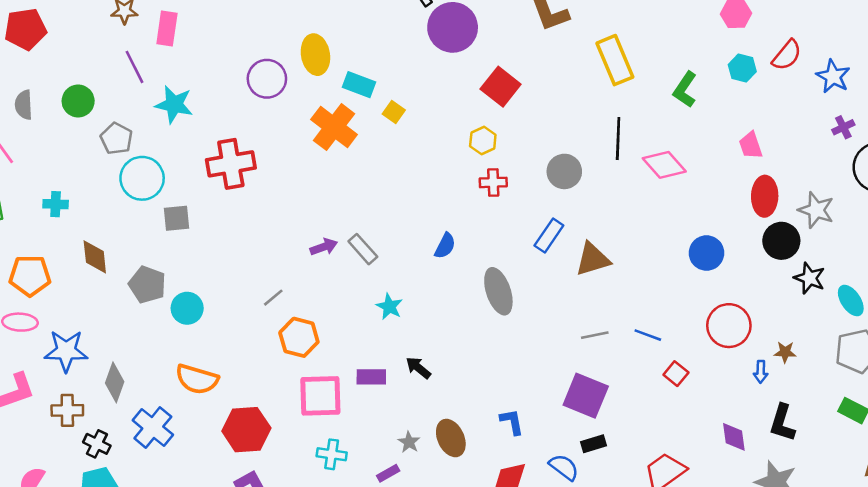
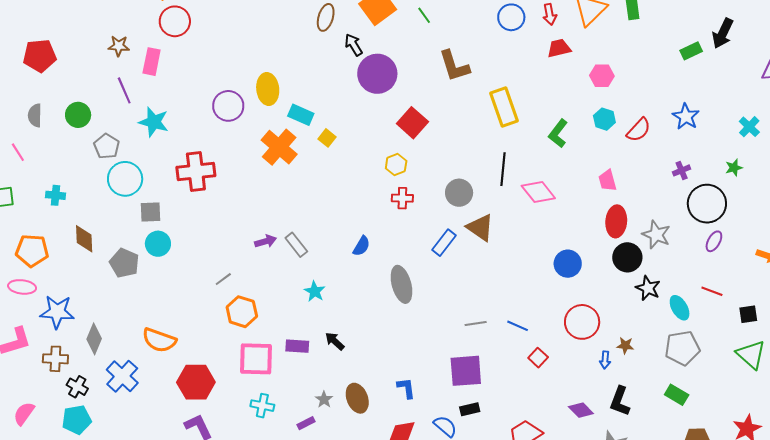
red semicircle: (787, 55) -> (639, 130), moved
blue star: (833, 76) -> (686, 117), moved
brown triangle: (593, 259) -> (480, 227), moved, turned 48
cyan circle: (187, 308) -> (158, 244), moved
purple square: (586, 396) -> (466, 371), turned -30
purple diamond: (734, 437) -> (581, 410), turned -40

